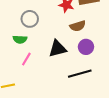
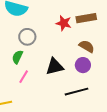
brown semicircle: (78, 26) -> (87, 46), moved, turned -133
green semicircle: (20, 39) -> (17, 57), turned 112

